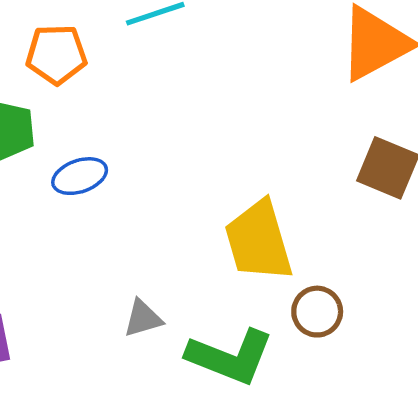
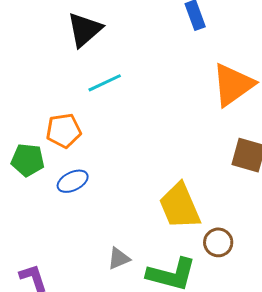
orange pentagon: (56, 54) -> (64, 131), moved

